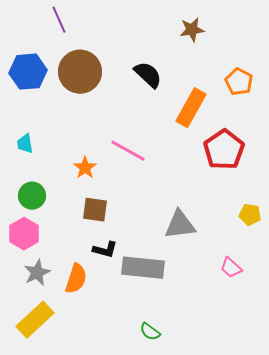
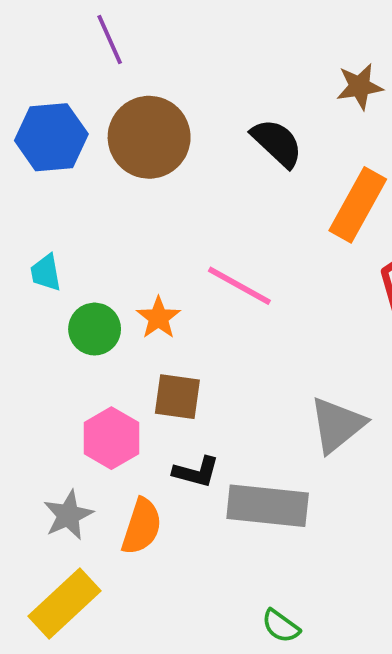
brown star: (192, 30) -> (360, 86), moved
green circle: (32, 196) -> (95, 329), moved
gray triangle: (180, 225) -> (337, 425), turned -32
pink hexagon: (24, 234) -> (111, 438), moved

